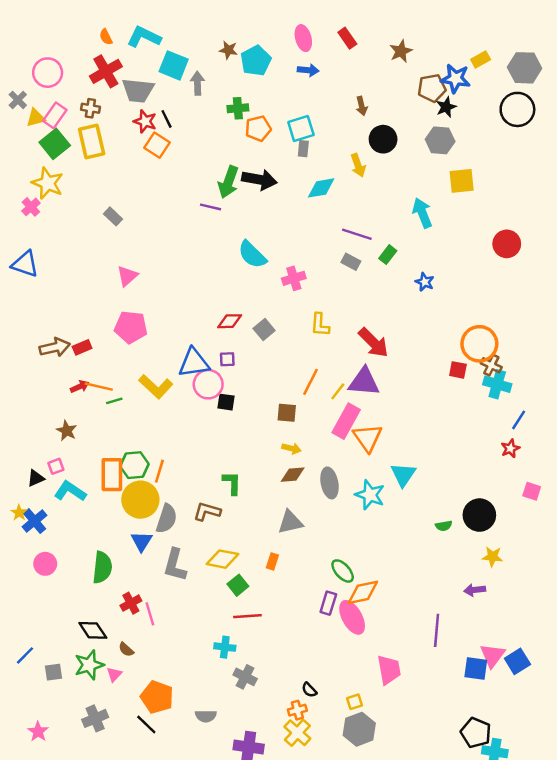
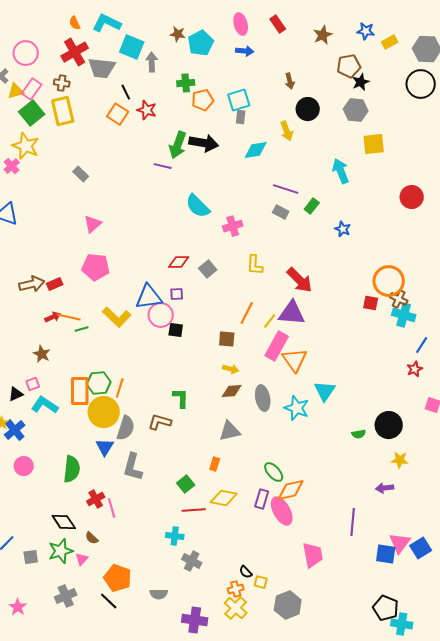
blue star: (456, 79) -> (366, 31), moved, size x0.7
red star: (145, 121) -> (147, 110), moved
yellow diamond: (222, 559) -> (224, 498), moved
yellow square: (354, 702) -> (261, 582), moved, turned 32

